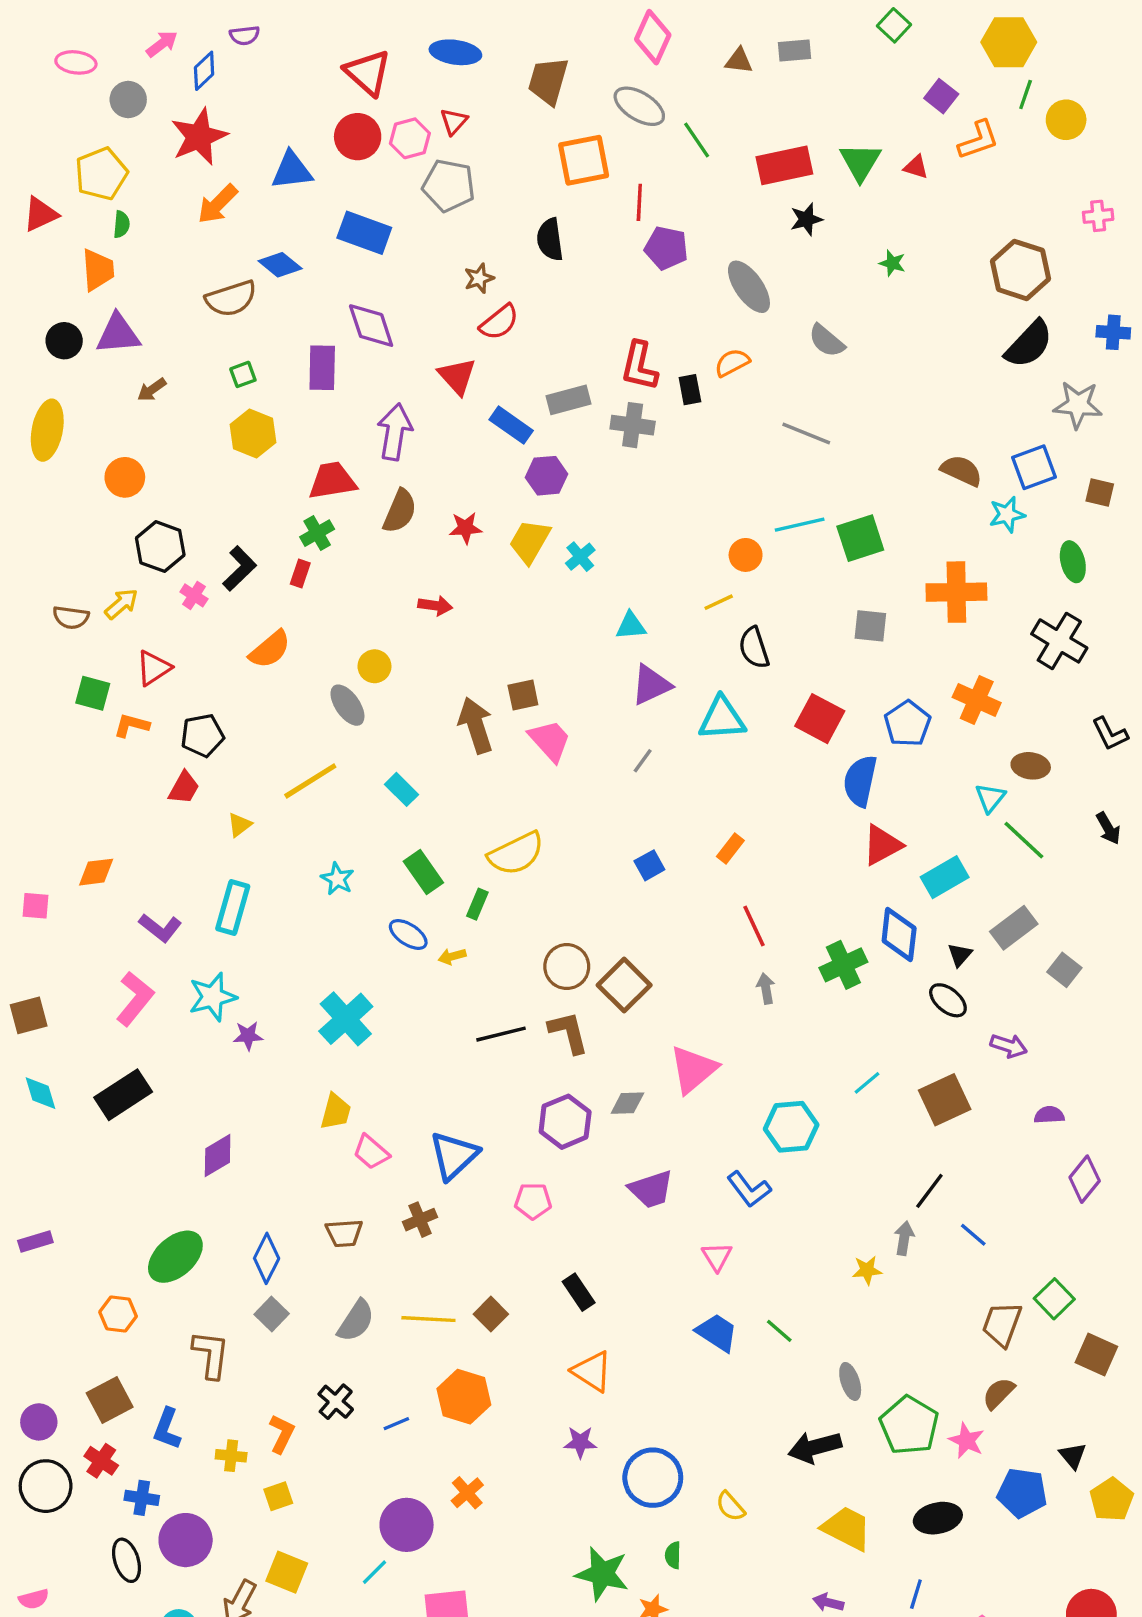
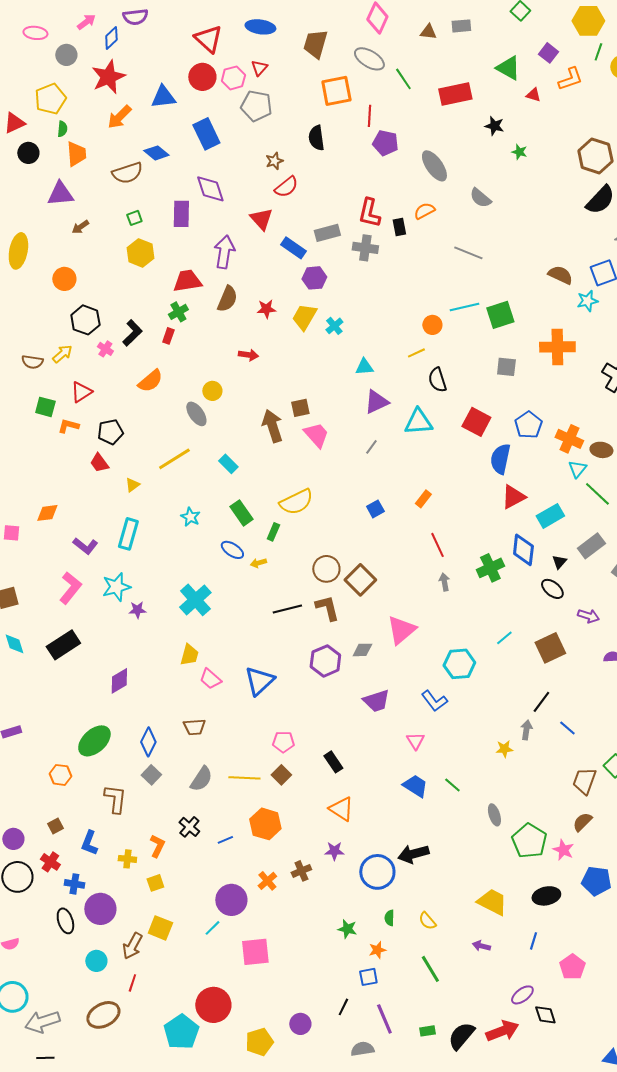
purple semicircle: (245, 35) -> (135, 17), size x1.4
green triangle: (860, 162) -> (508, 68), moved, turned -32
black star: (806, 219) -> (494, 126), moved, turned 30
blue rectangle: (364, 233) -> (206, 134), turned 44
orange trapezoid: (98, 270) -> (76, 154), moved
black circle: (64, 341) -> (28, 153), moved
orange cross: (977, 700) -> (569, 439), moved
red trapezoid: (184, 788) -> (99, 463), turned 115
pink pentagon: (533, 1201) -> (283, 742), moved
brown cross: (420, 1220) -> (301, 871), moved
brown square: (110, 1400) -> (55, 826), size x0.6
black arrow: (815, 1447) -> (413, 854), moved
yellow semicircle: (730, 1506) -> (427, 921), moved
green star: (602, 1574) -> (347, 929), size x0.6

